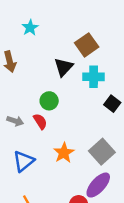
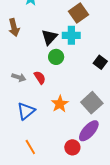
black triangle: (64, 67) -> (49, 37), moved
cyan cross: (94, 77) -> (71, 35), moved
green circle: (49, 101) -> (56, 57), moved

